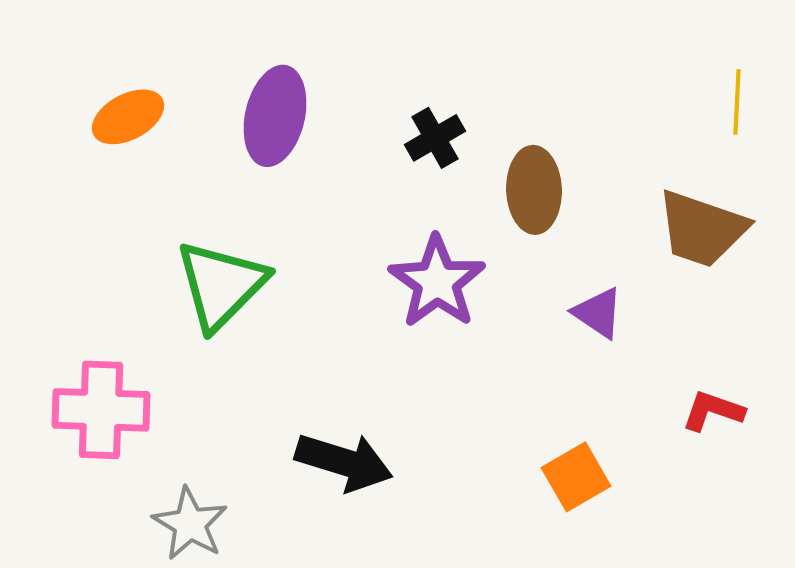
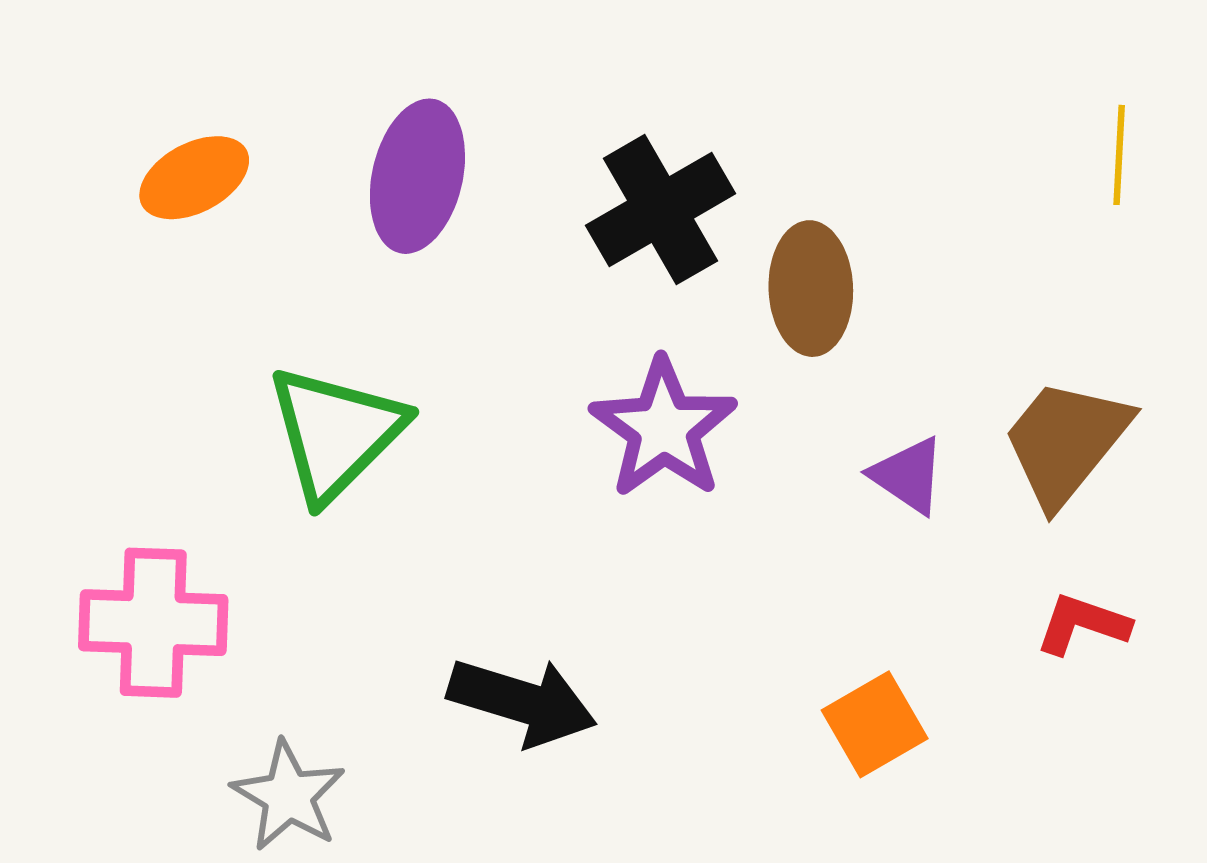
black cross: (435, 138) -> (660, 210), size x1.6
brown trapezoid: (702, 229) -> (1066, 442), moved, turned 110

